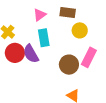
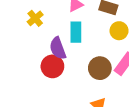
red circle: (15, 53) -> (52, 66), moved

